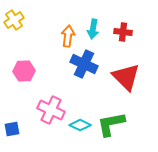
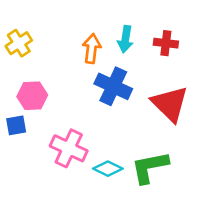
yellow cross: (14, 20) -> (19, 43), moved
blue square: (12, 129) -> (16, 125), moved

